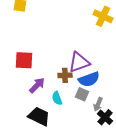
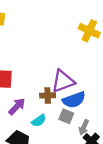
cyan semicircle: (57, 98) -> (39, 121), turned -104

